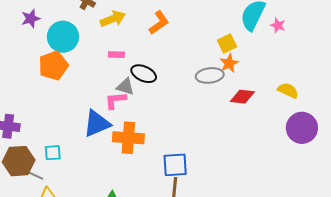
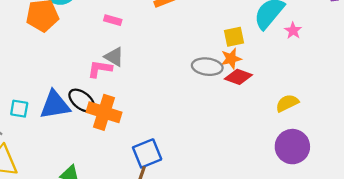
black ellipse: (144, 74) -> (82, 101), moved
yellow semicircle: (288, 91) -> (287, 103), turned -65
red diamond: (242, 97) -> (238, 77), moved
blue triangle: (97, 124) -> (55, 105), moved
blue square: (175, 165) -> (147, 153), turned -32

